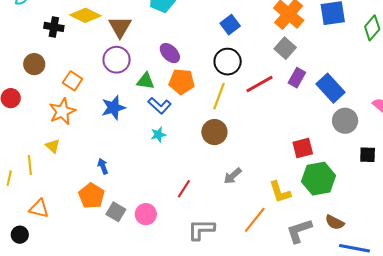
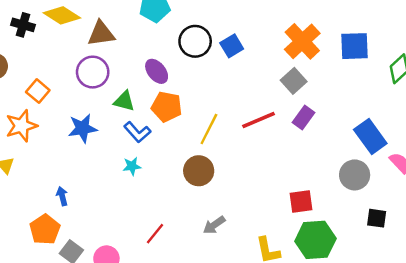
brown triangle: (120, 27) -> (101, 34), turned 45
black circle: (228, 62) -> (195, 41), moved
blue rectangle: (330, 88) -> (370, 136), moved

